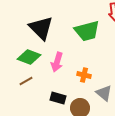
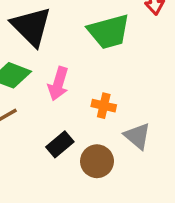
black rectangle: (58, 98) -> (60, 144), turned -56

